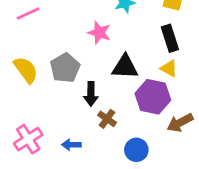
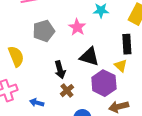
gray pentagon: (65, 68) -> (44, 31), moved
yellow semicircle: (26, 70) -> (16, 56), moved
black arrow: (91, 94) -> (60, 70), turned -30

